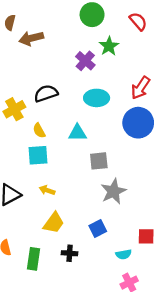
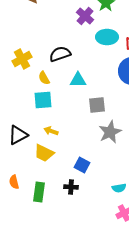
black semicircle: (46, 93) -> (60, 54), moved
cyan ellipse: (97, 98) -> (107, 37), moved
yellow trapezoid: (54, 223) -> (44, 153), moved, turned 80
blue square: (98, 228) -> (82, 165), moved, turned -35

